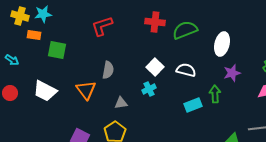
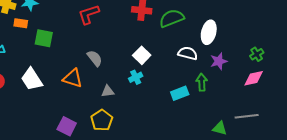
gray semicircle: (108, 70) -> (95, 58), turned -48
white semicircle: (186, 70) -> (188, 53), moved
orange triangle: (86, 90) -> (73, 78), turned -35
white trapezoid: (45, 91) -> (32, 79), turned 30

